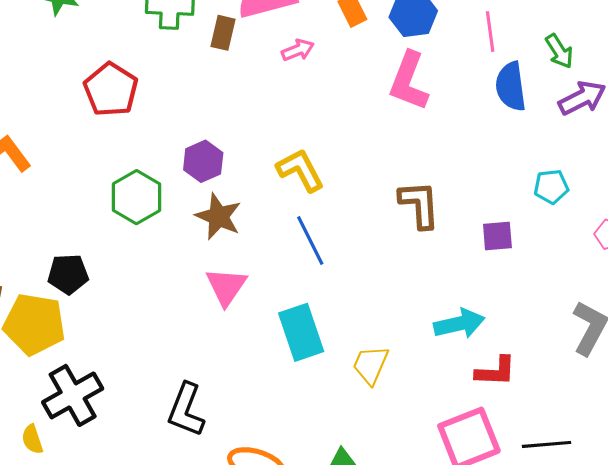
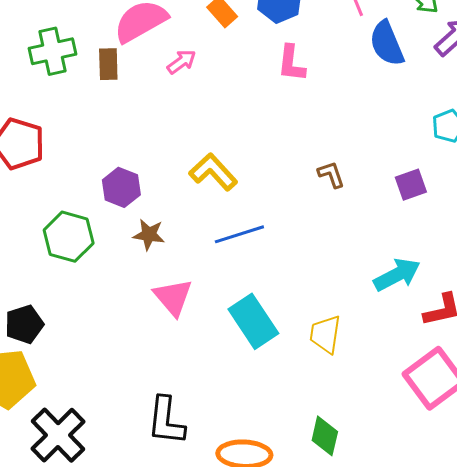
pink L-shape: (409, 81) -> (291, 63), size x0.7
brown L-shape: (419, 204) -> (331, 175), size x0.6
brown star: (218, 216) -> (149, 235), size x0.7
blue line: (310, 240) -> (239, 234), turned -66

